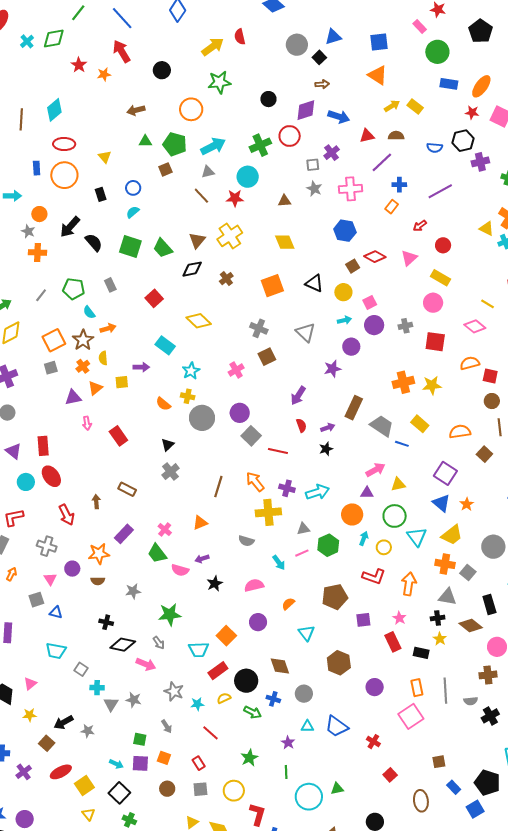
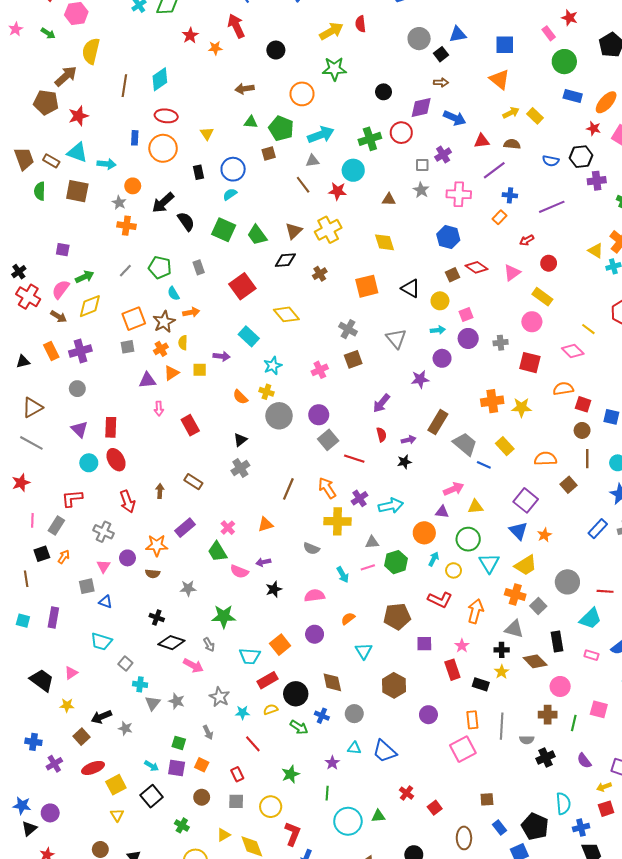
blue circle: (133, 188) -> (233, 169), size x1.5
red square: (154, 298) -> (242, 286), size x1.4
purple cross: (287, 488) -> (359, 498), turned 35
red cross: (373, 742) -> (407, 793), moved
green cross: (129, 820) -> (182, 825), moved

